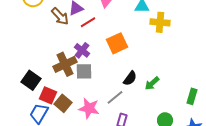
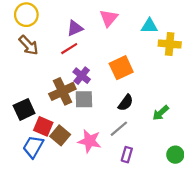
brown arrow: (60, 16) -> (29, 45), moved
red line: (88, 22) -> (69, 49), moved
black semicircle: (130, 78) -> (126, 103), moved
black square: (31, 80) -> (24, 109), turned 30

